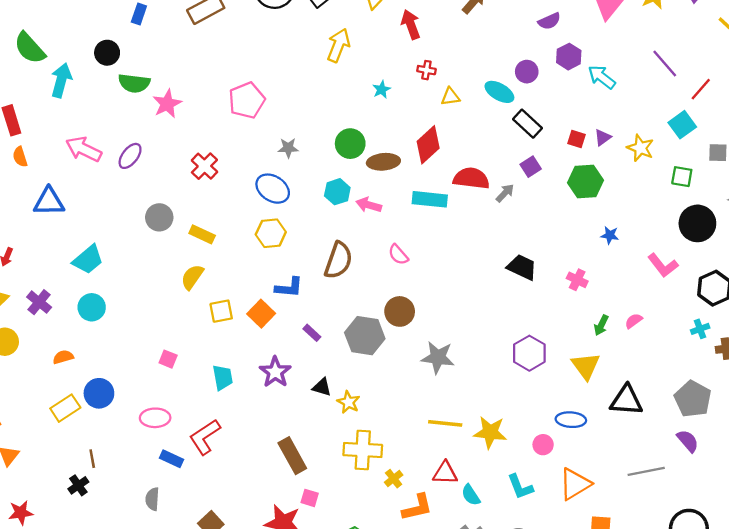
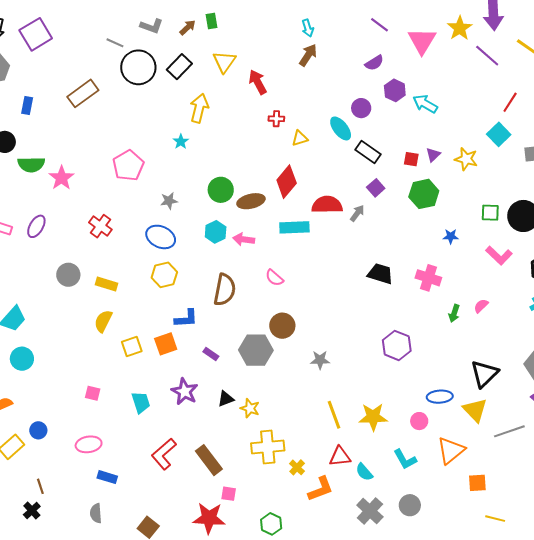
purple line: (665, 63) -> (487, 56), moved
cyan star: (382, 89) -> (181, 142), moved
cyan ellipse: (499, 92) -> (341, 128), turned 30
green square: (682, 177) -> (490, 213), moved
pink cross: (577, 280) -> (428, 278), size x1.4
orange square: (261, 314) -> (166, 344), turned 35
gray star: (438, 357) -> (320, 360), size x0.7
yellow triangle: (586, 366) -> (475, 410), moved
black triangle: (322, 387) -> (226, 399), turned -30
blue circle: (99, 393) -> (38, 430), size x0.7
black triangle: (626, 400) -> (484, 374), turned -40
yellow line: (445, 423) -> (334, 415), turned 72
red L-shape: (205, 437) -> (164, 454), moved

